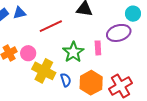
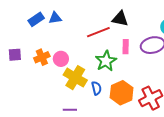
red line: (51, 26) -> (98, 32), moved
pink rectangle: (98, 48) -> (126, 47), moved

